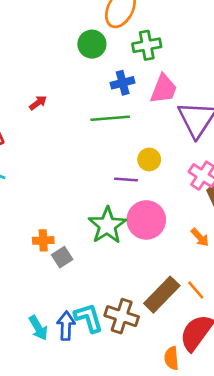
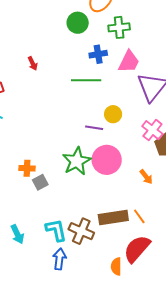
red arrow: (38, 103) -> (33, 63), turned 96
brown rectangle: (162, 295) -> (113, 217), turned 32
blue arrow: (66, 326) -> (59, 259), moved

